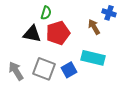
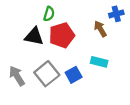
blue cross: (109, 13) -> (116, 14), turned -32
cyan rectangle: (93, 58) -> (99, 62), size x0.7
gray square: (44, 69) -> (47, 74), turned 30

